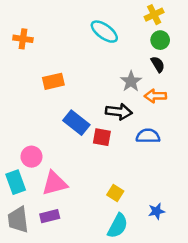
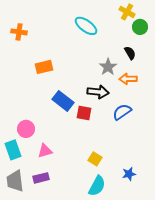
yellow cross: (154, 15) -> (127, 12), turned -35
green circle: (160, 40) -> (140, 27), moved
blue semicircle: (148, 136) -> (122, 112), turned -36
pink triangle: (55, 183) -> (45, 151), size x0.7

